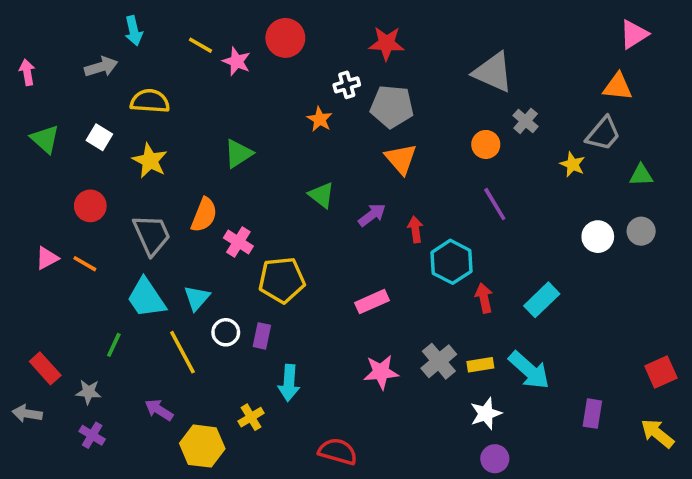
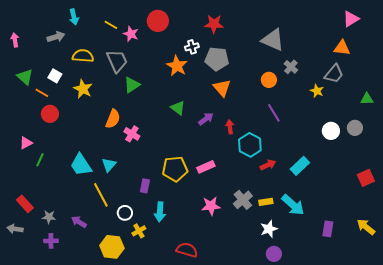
orange star: (320, 119) -> (177, 66), size x1.5
green triangle: (641, 175) -> (367, 99), moved
gray trapezoid: (152, 235) -> (117, 61), moved
orange line: (85, 264) -> (42, 93), moved
yellow pentagon: (282, 280) -> (175, 169), moved
red arrow: (484, 298) -> (268, 165), turned 77
white circle: (226, 332) -> (125, 213), moved
green line: (114, 345) -> (40, 160), moved
red square: (661, 372) -> (366, 178), moved
purple arrow: (159, 410) -> (79, 222), moved
yellow arrow: (657, 433) -> (366, 227), moved
purple cross: (92, 435) -> (51, 241), turned -32

